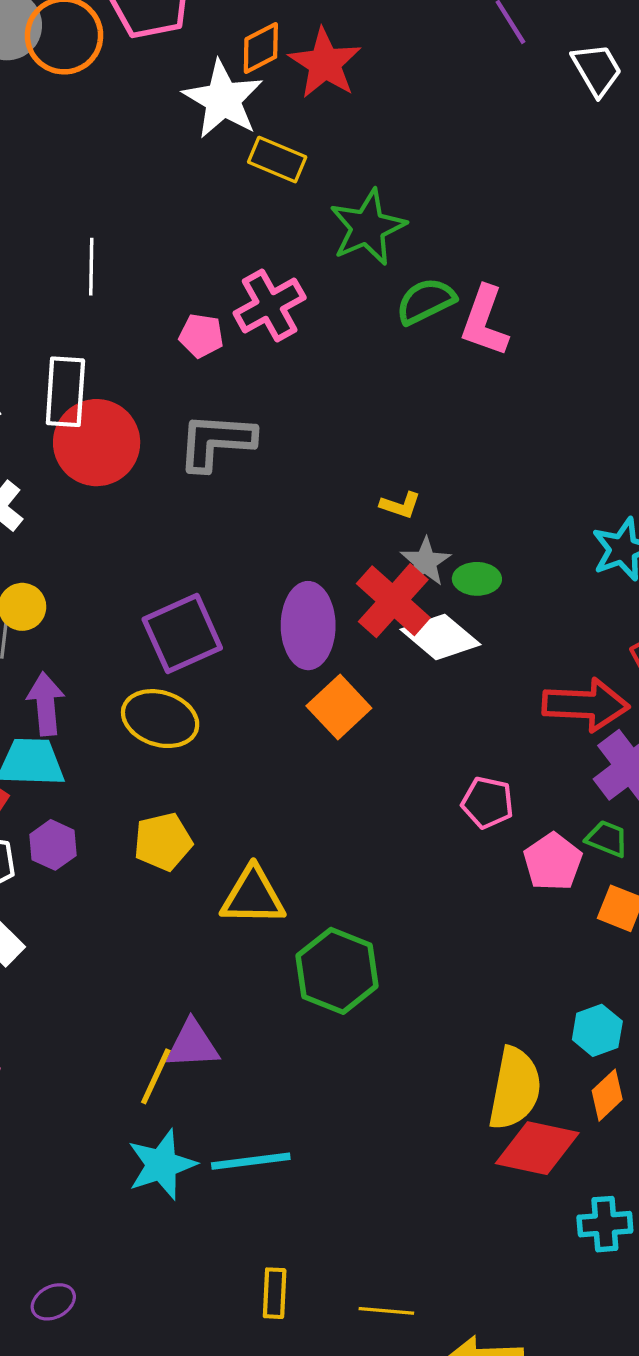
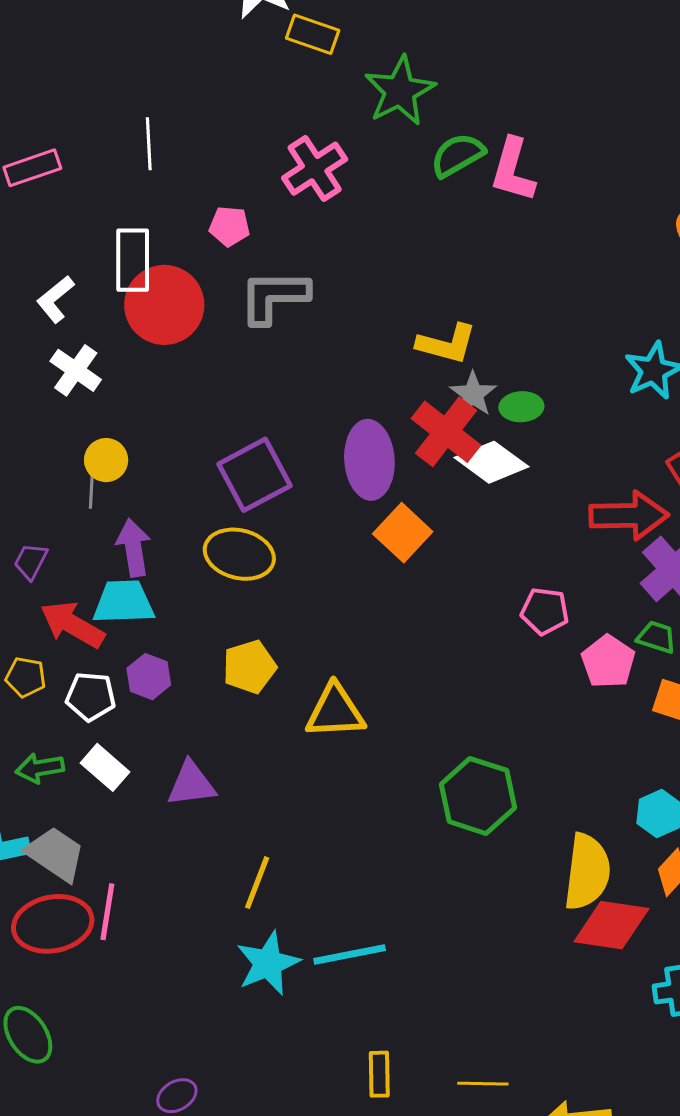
pink pentagon: (201, 336) -> (229, 226), moved
yellow L-shape: (400, 505) -> (447, 344), size x1.6
green hexagon: (337, 971) -> (478, 796), moved
purple triangle: (192, 1045) -> (191, 784), moved

